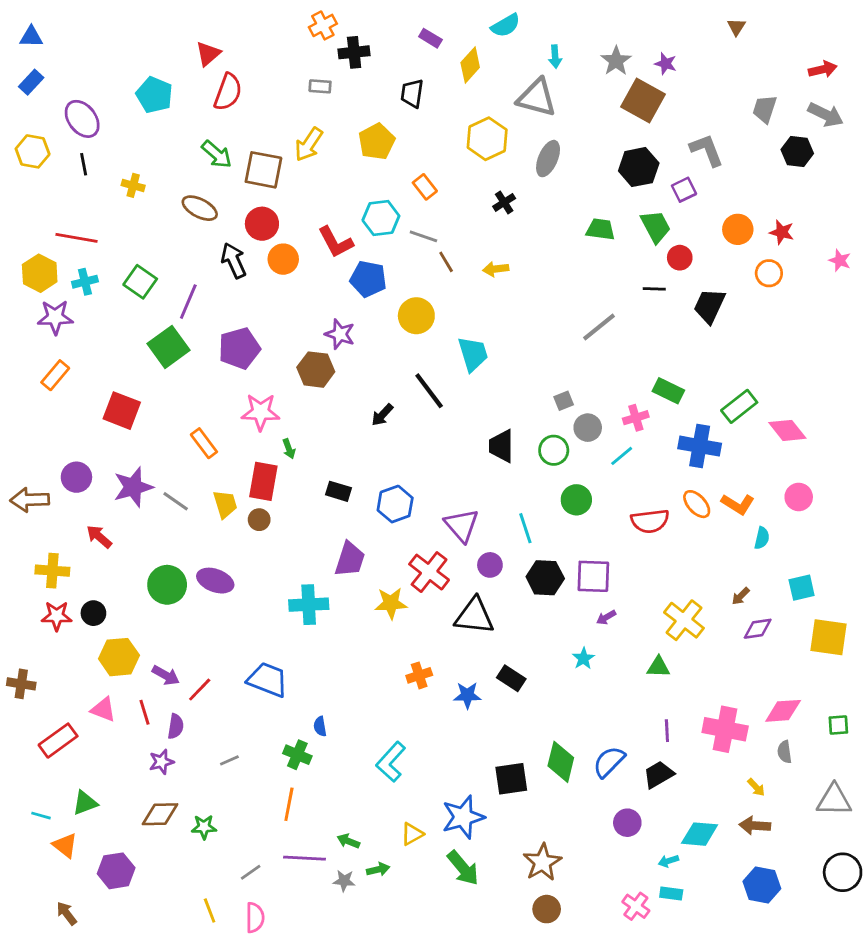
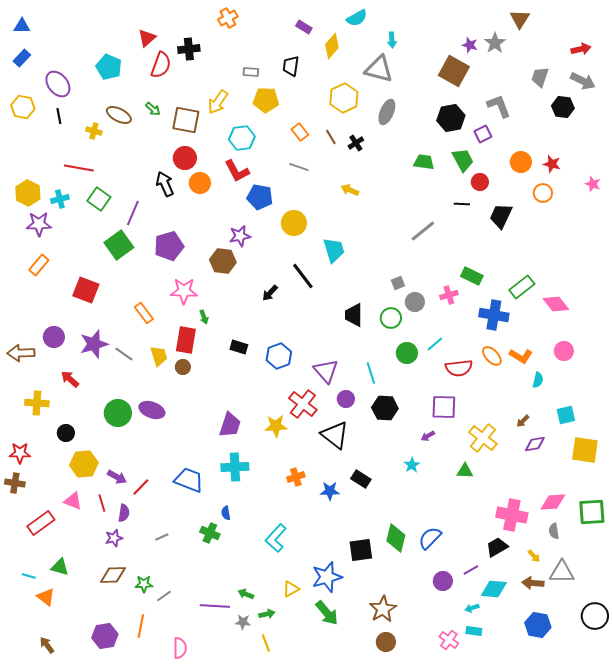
brown triangle: (736, 27) -> (520, 19), size x1.5
black cross: (354, 52) -> (189, 49), moved
gray star: (616, 61) -> (495, 43), moved
gray rectangle: (320, 86) -> (251, 72), moved
yellow pentagon: (377, 142) -> (266, 100), turned 30
green arrow: (217, 154) -> (153, 109), size x0.7
brown ellipse: (200, 208) -> (119, 115), moved
cyan hexagon: (381, 218) -> (242, 138), moved
red line: (76, 238) -> (79, 168), moved
brown line: (446, 262) -> (331, 137), moved
yellow arrow: (496, 269) -> (350, 190), turned 30
purple star: (340, 334) -> (240, 236), turned -30
cyan line: (622, 456) -> (435, 344), moved
purple trapezoid: (350, 559) -> (230, 425), moved
purple square: (593, 576) -> (444, 407), moved
cyan cross: (309, 605) -> (235, 467), moved
red star: (57, 616) -> (20, 453), moved
black triangle: (474, 616) -> (335, 435), turned 32
green square: (838, 725) -> (592, 512), size x1.8
purple line: (667, 731) -> (471, 570), moved, turned 63
black trapezoid: (658, 775) -> (497, 547), moved
gray triangle: (834, 800) -> (562, 572), moved
green triangle: (85, 803) -> (60, 567), turned 36
orange line: (289, 804) -> (141, 626), moved
purple hexagon: (116, 871) -> (105, 636), moved
gray line: (251, 872) -> (164, 596), moved
yellow line: (210, 910) -> (266, 643), moved

